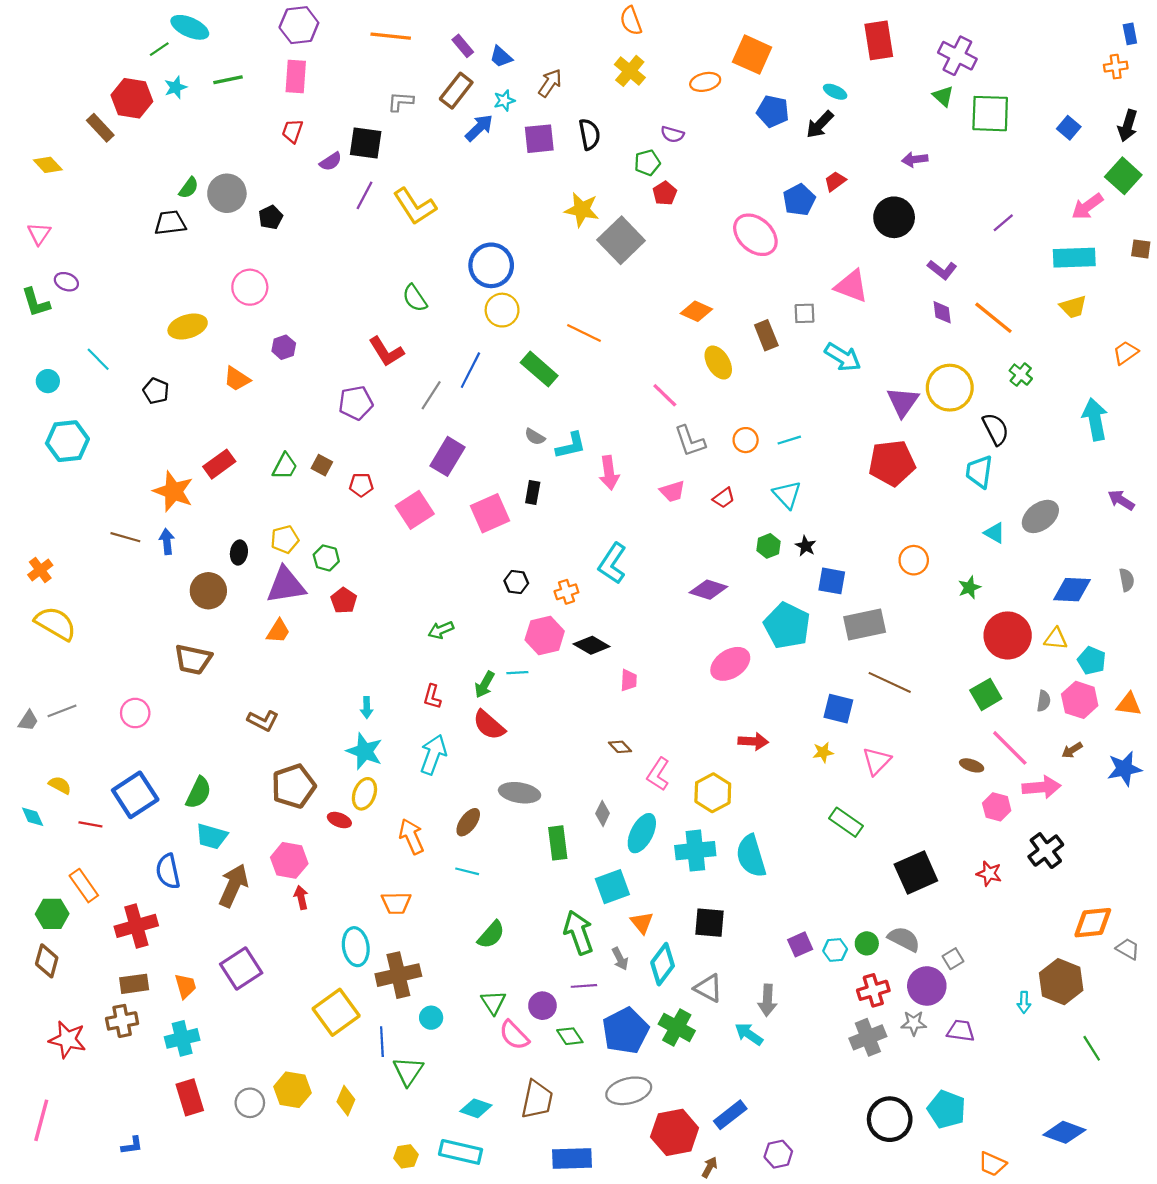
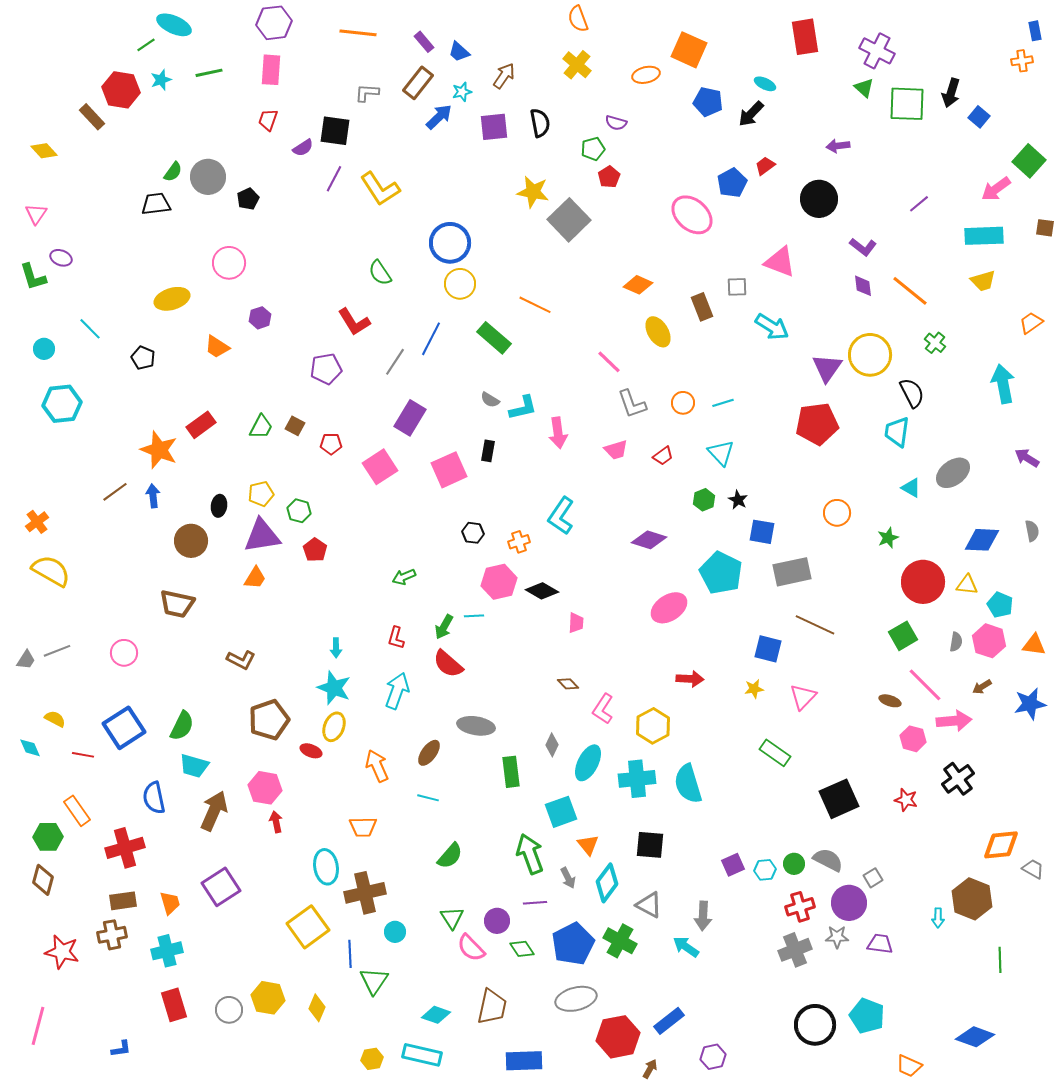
black arrow: (1128, 126) -> (951, 93), moved
brown line: (125, 537) -> (115, 492), turned -52
green line: (1092, 1048) -> (1000, 960), turned 30

